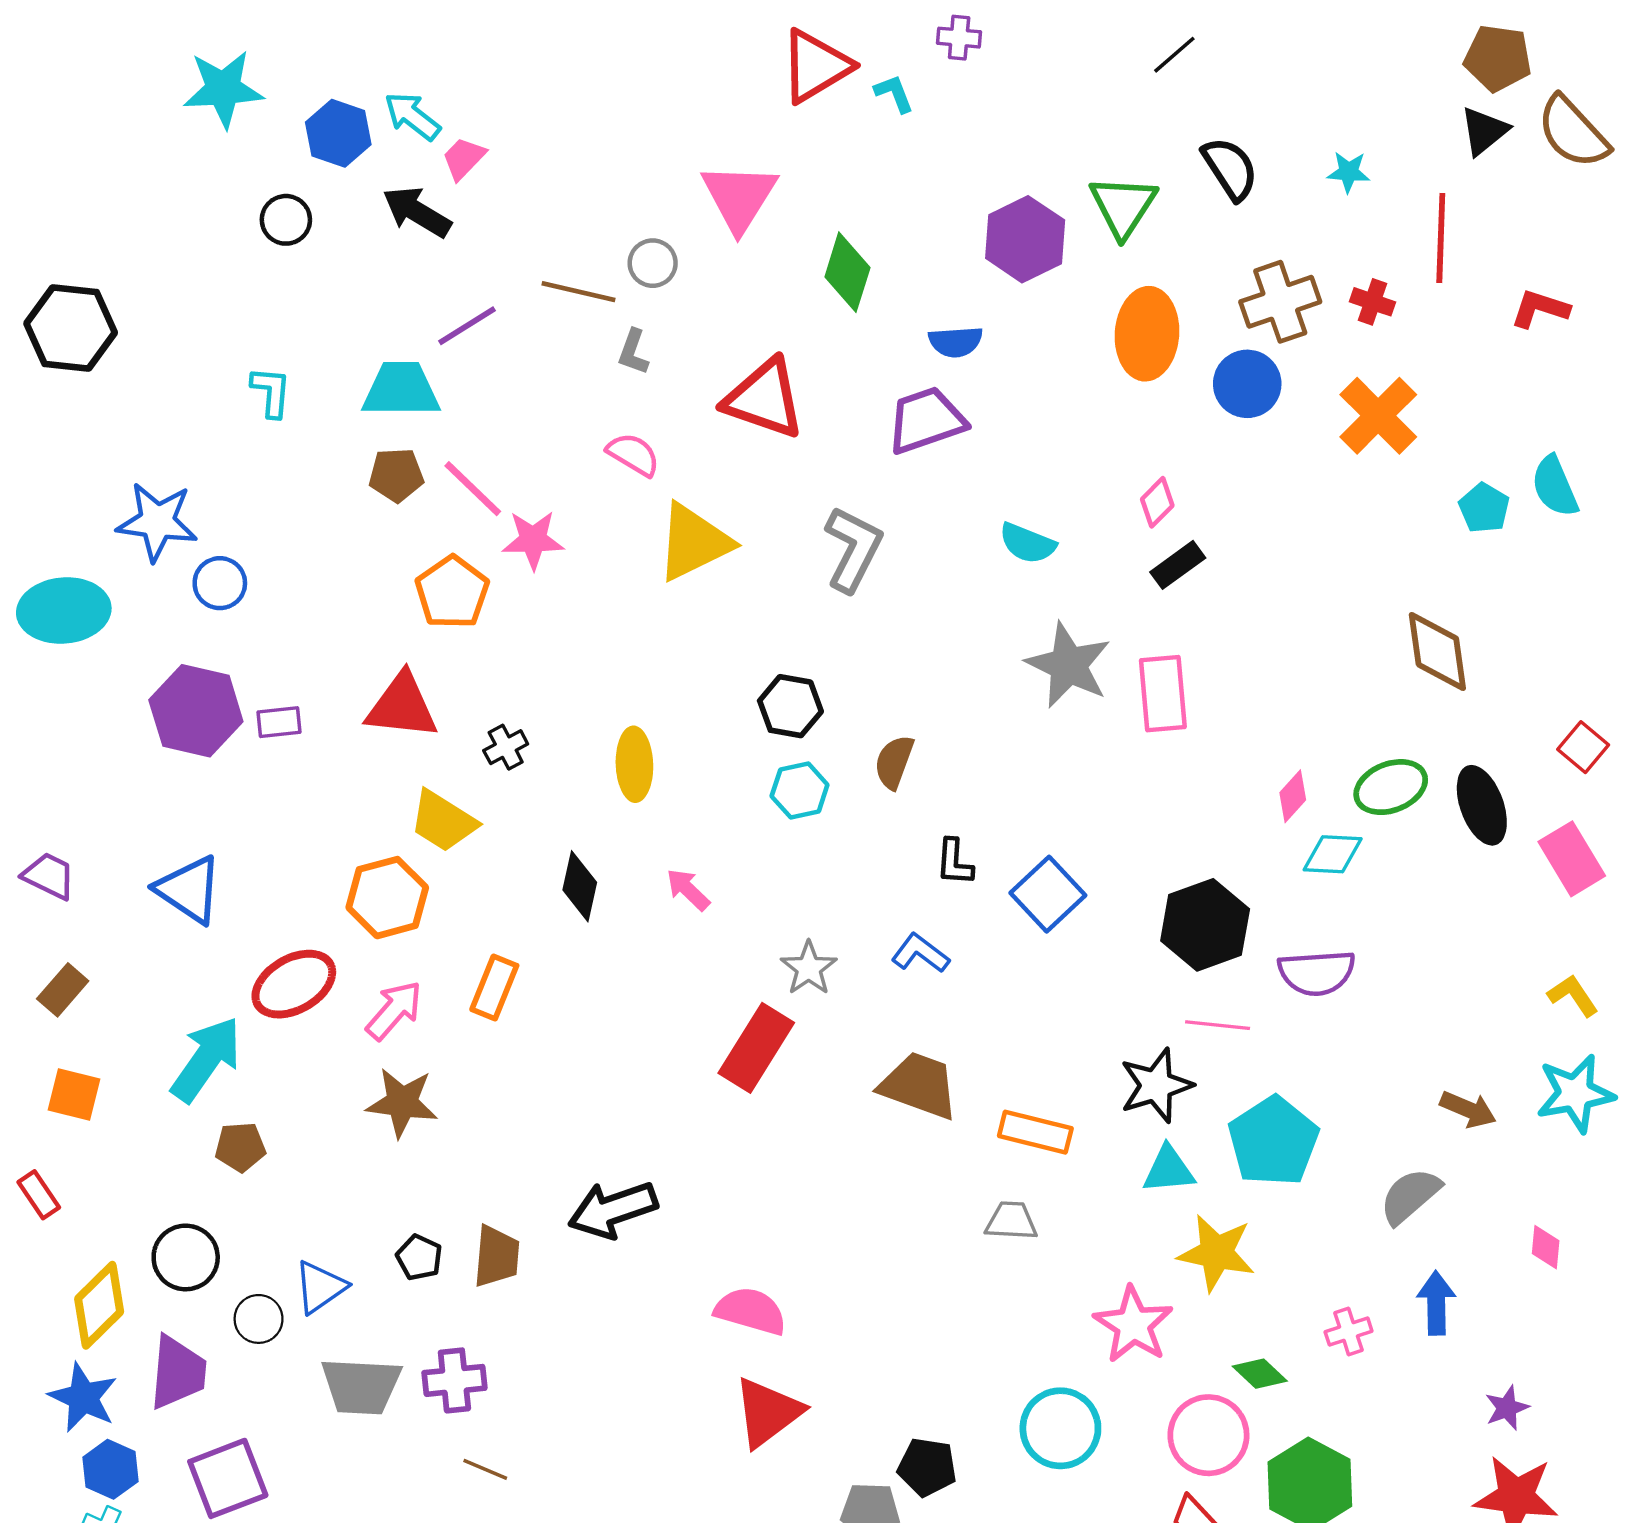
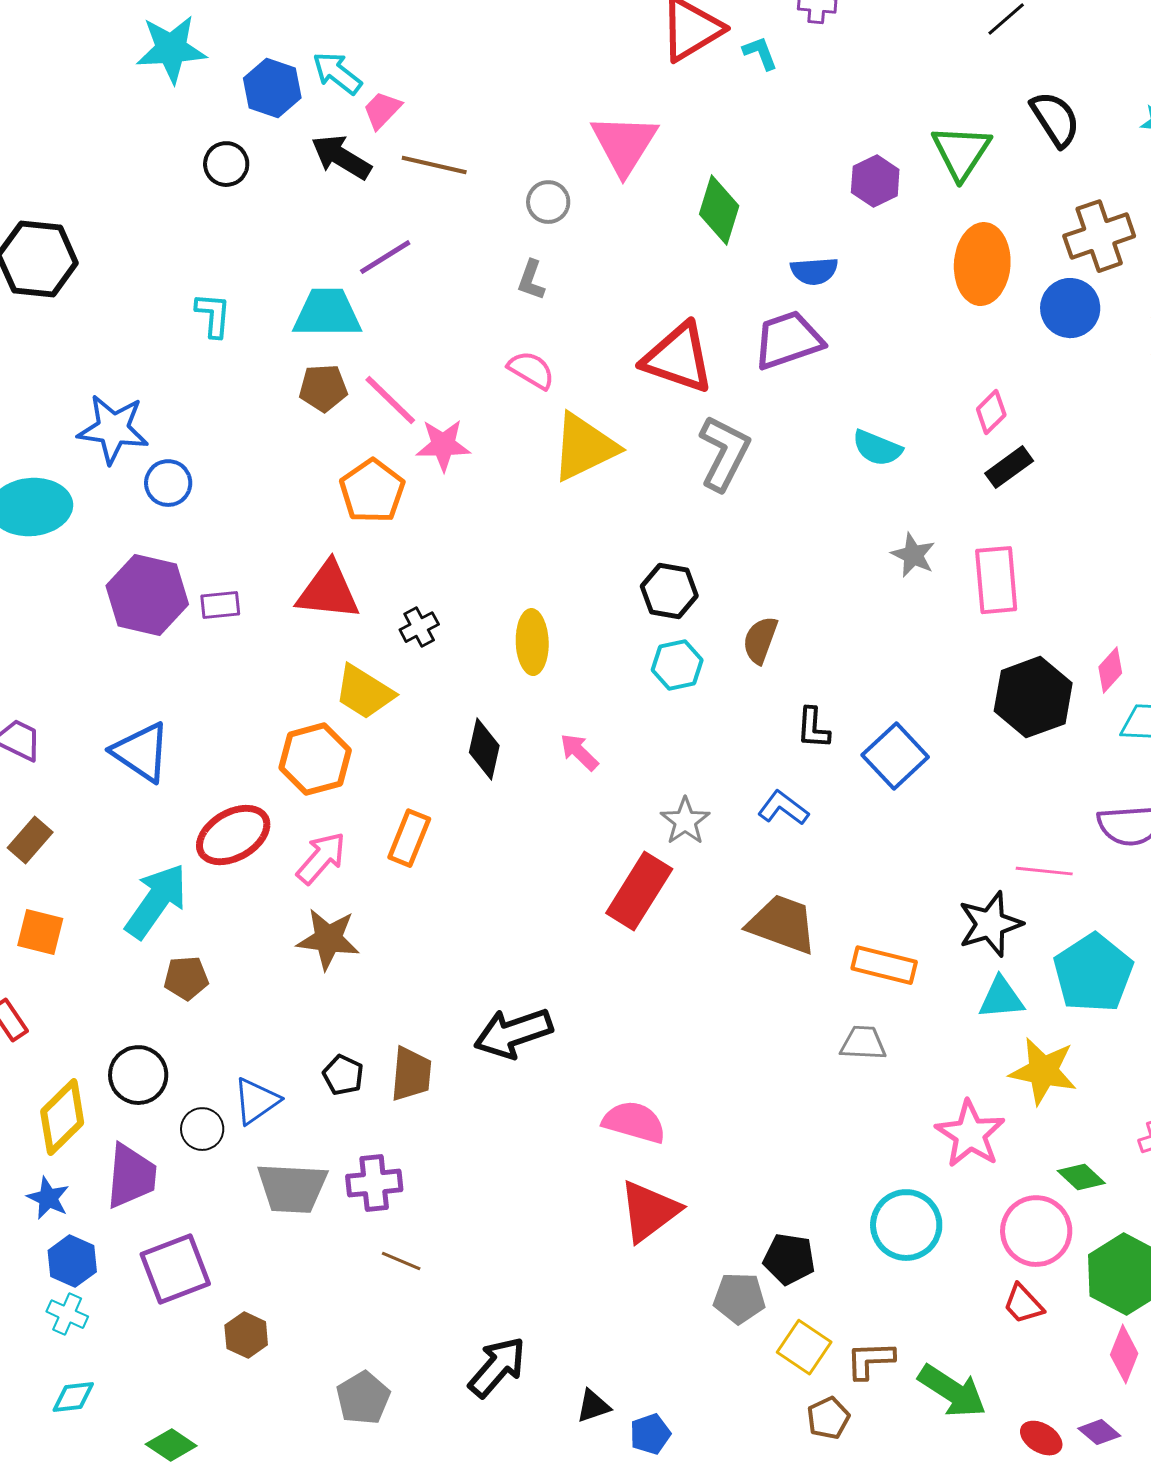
purple hexagon: (1025, 239) -> (875, 181), size x0.7
brown line: (579, 292) -> (434, 165), moved
red triangle: (764, 399) -> (678, 358), moved
gray star: (1068, 665) -> (913, 555), size x0.6
black hexagon: (1205, 925) -> (1033, 697), moved
blue star: (83, 1398) -> (48, 1198), size x0.7

